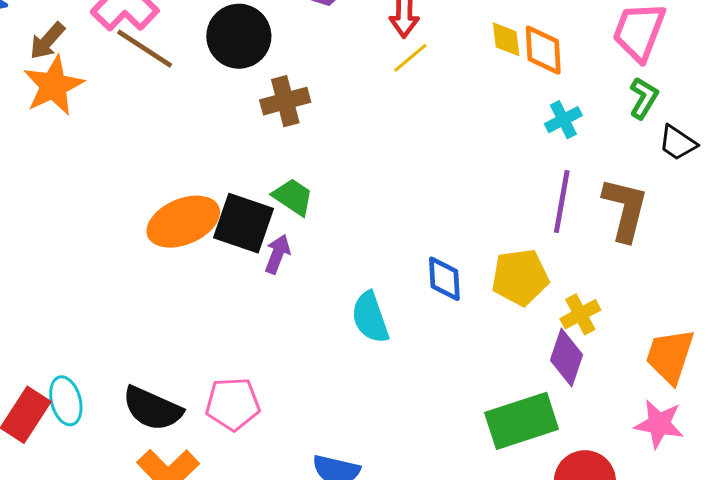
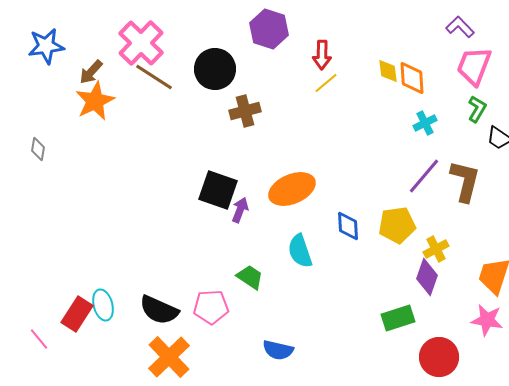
green trapezoid: (293, 197) -> (250, 277), moved
purple line: (562, 202) -> (424, 176), turned 30
orange ellipse: (183, 222) -> (292, 189), moved
green rectangle: (522, 421) -> (398, 318), size x0.7

